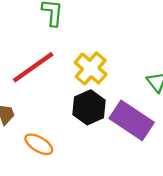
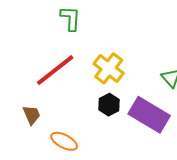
black hexagon: (89, 107) -> (109, 105), size x0.7

